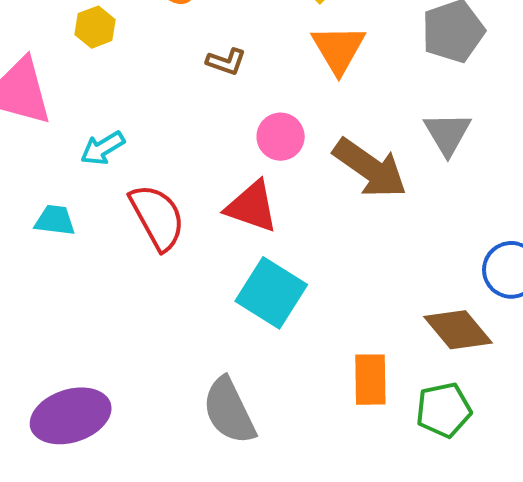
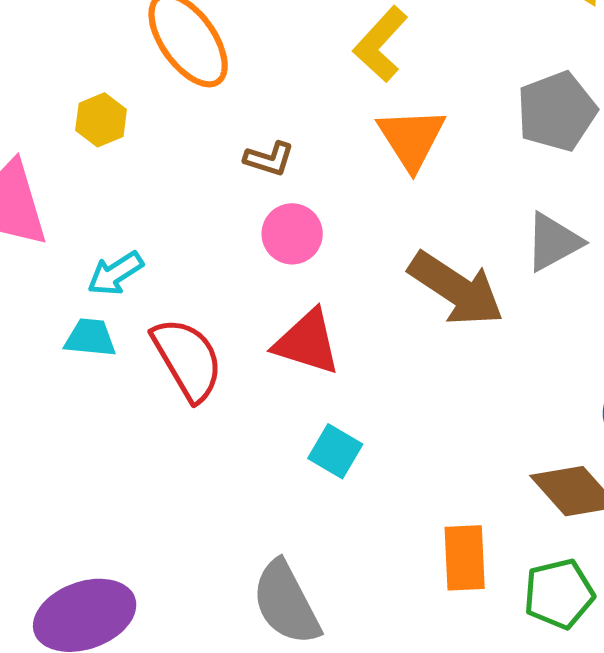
gray triangle: (447, 134) -> (553, 242), turned 34
pink circle: (281, 137) -> (292, 234), moved
cyan trapezoid: (55, 220) -> (90, 338), moved
cyan square: (271, 293) -> (335, 451), size x0.6

